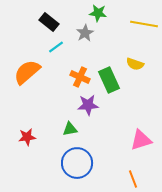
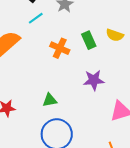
green rectangle: (109, 80) -> (89, 40), moved, size x0.7
purple star: (88, 105) -> (94, 80), moved

